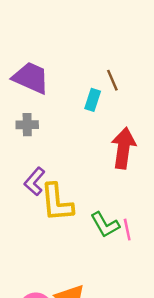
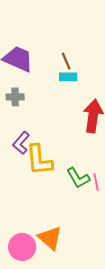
brown line: (112, 80) -> (66, 61), moved
cyan rectangle: (93, 100) -> (68, 77), turned 72

